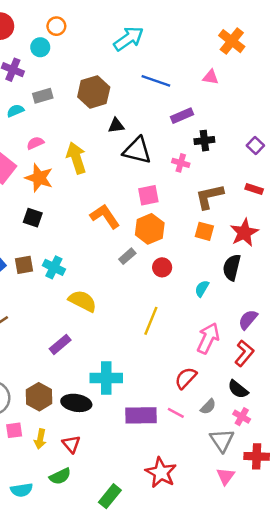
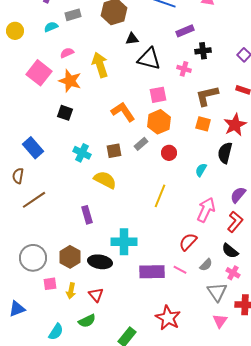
brown square: (24, 265) -> (114, 151), moved
purple rectangle: (60, 344) -> (87, 215), turned -66
cyan semicircle: (22, 490) -> (56, 332), turned -48

